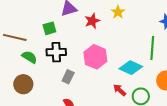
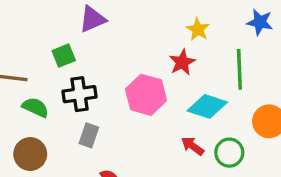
yellow star: (118, 12) -> (198, 29), moved
red star: (92, 21) -> (182, 62), moved
gray rectangle: (68, 77) -> (89, 135), moved

